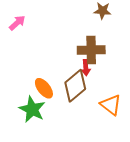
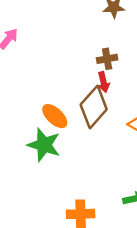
brown cross: (91, 50) -> (107, 59), size x0.6

